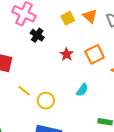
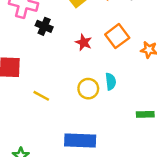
cyan semicircle: (82, 90) -> (111, 81), turned -32
yellow circle: (46, 101) -> (88, 89), moved

